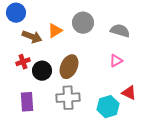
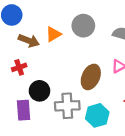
brown ellipse: (69, 67) -> (91, 77), moved
black circle: (42, 71) -> (39, 91), moved
cyan hexagon: (108, 107) -> (97, 115), moved

